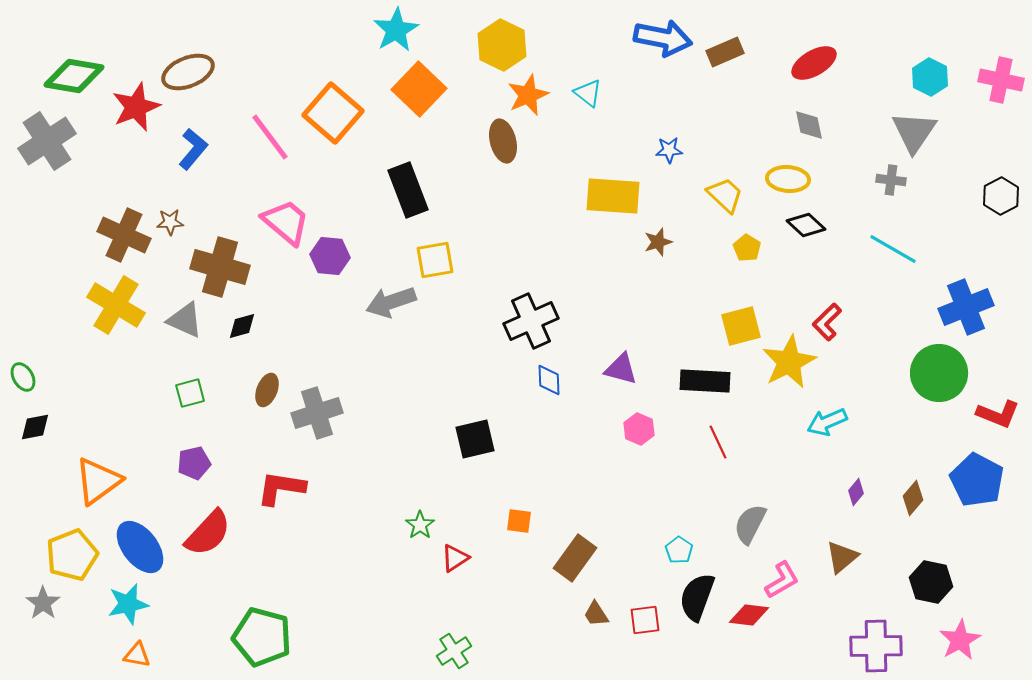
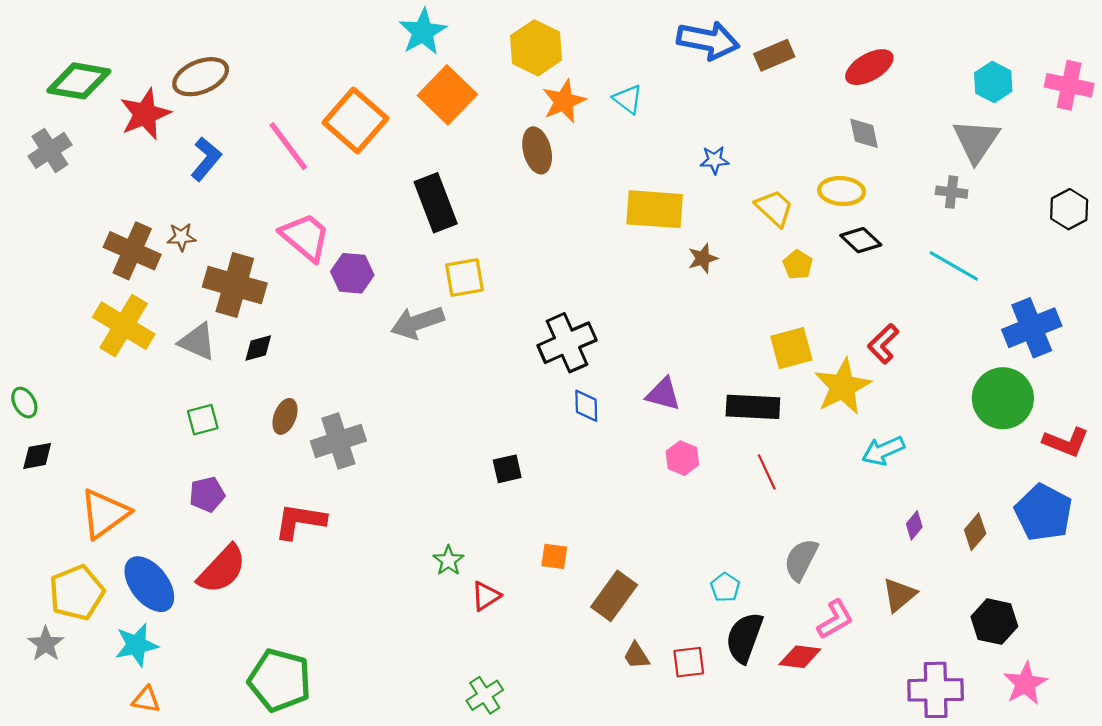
gray cross: (47, 141) -> (50, 150), size x0.7
black square: (475, 439) -> (507, 469), size x0.7

